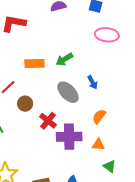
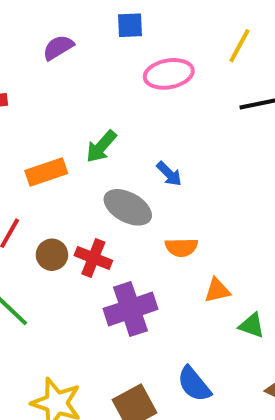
orange semicircle: (99, 116) -> (181, 247), moved, turned -112
red cross: (48, 121) -> (93, 258), moved
purple cross: (69, 137) -> (130, 309), moved

